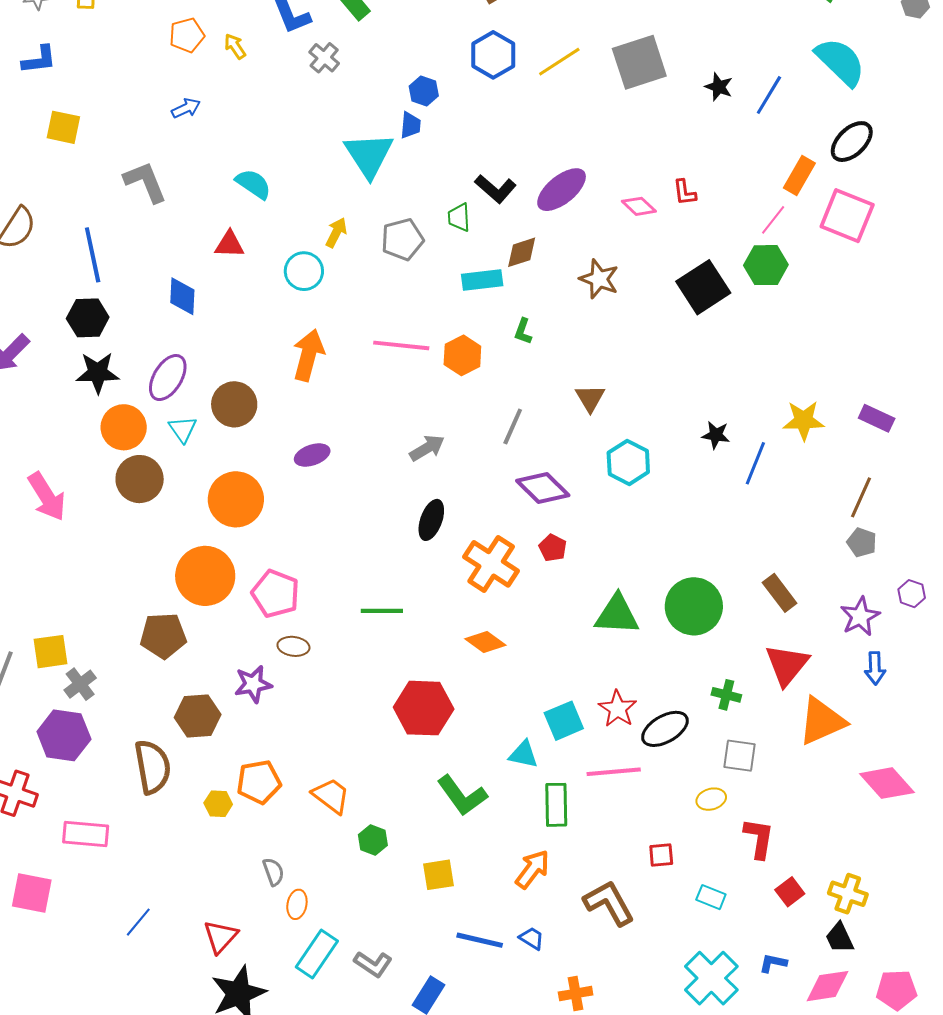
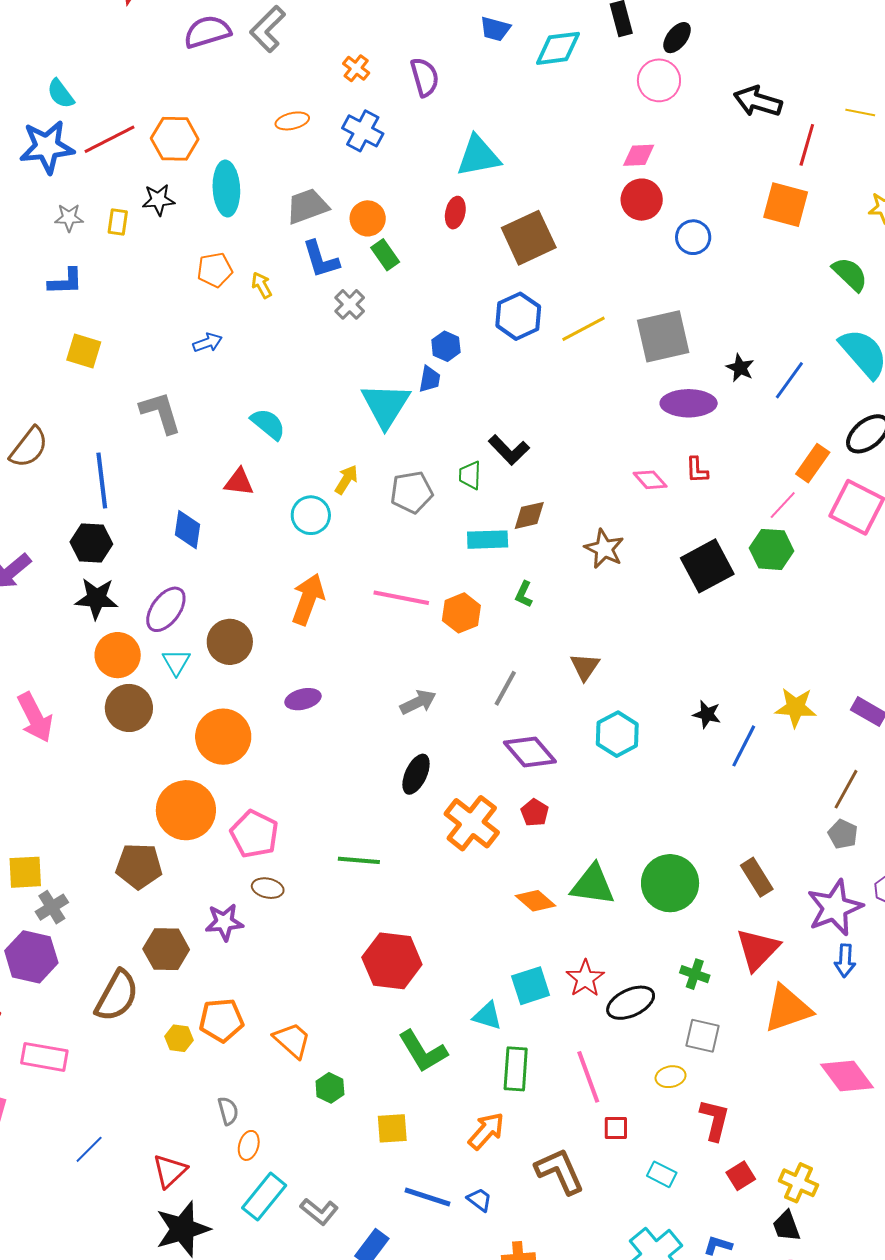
purple ellipse: (562, 190) -> (689, 403), moved, turned 34
purple star: (860, 616) -> (835, 908), size x1.4
orange diamond: (485, 642) -> (535, 901), moved
brown semicircle: (153, 767) -> (117, 996), turned 34
pink line: (614, 772) -> (588, 1077), moved, turned 70

